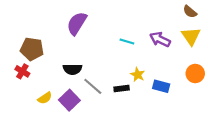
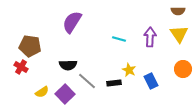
brown semicircle: (190, 12) -> (178, 11), turned -40
purple arrow: (160, 39) -> (150, 37), turned 66
blue rectangle: (161, 86) -> (151, 81), turned 49

